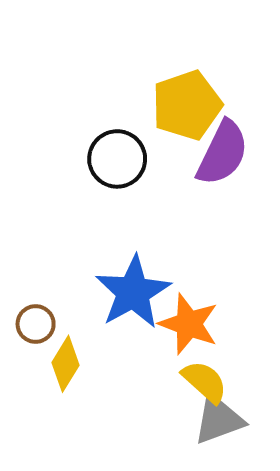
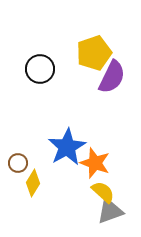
black circle: (117, 159) -> (40, 69), moved

